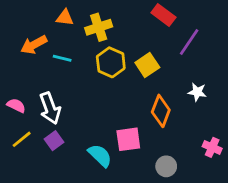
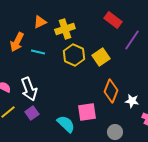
orange triangle: (65, 18) -> (40, 22), turned -32
orange arrow: (34, 45) -> (17, 42), turned -36
white star: (197, 92) -> (132, 101), moved

